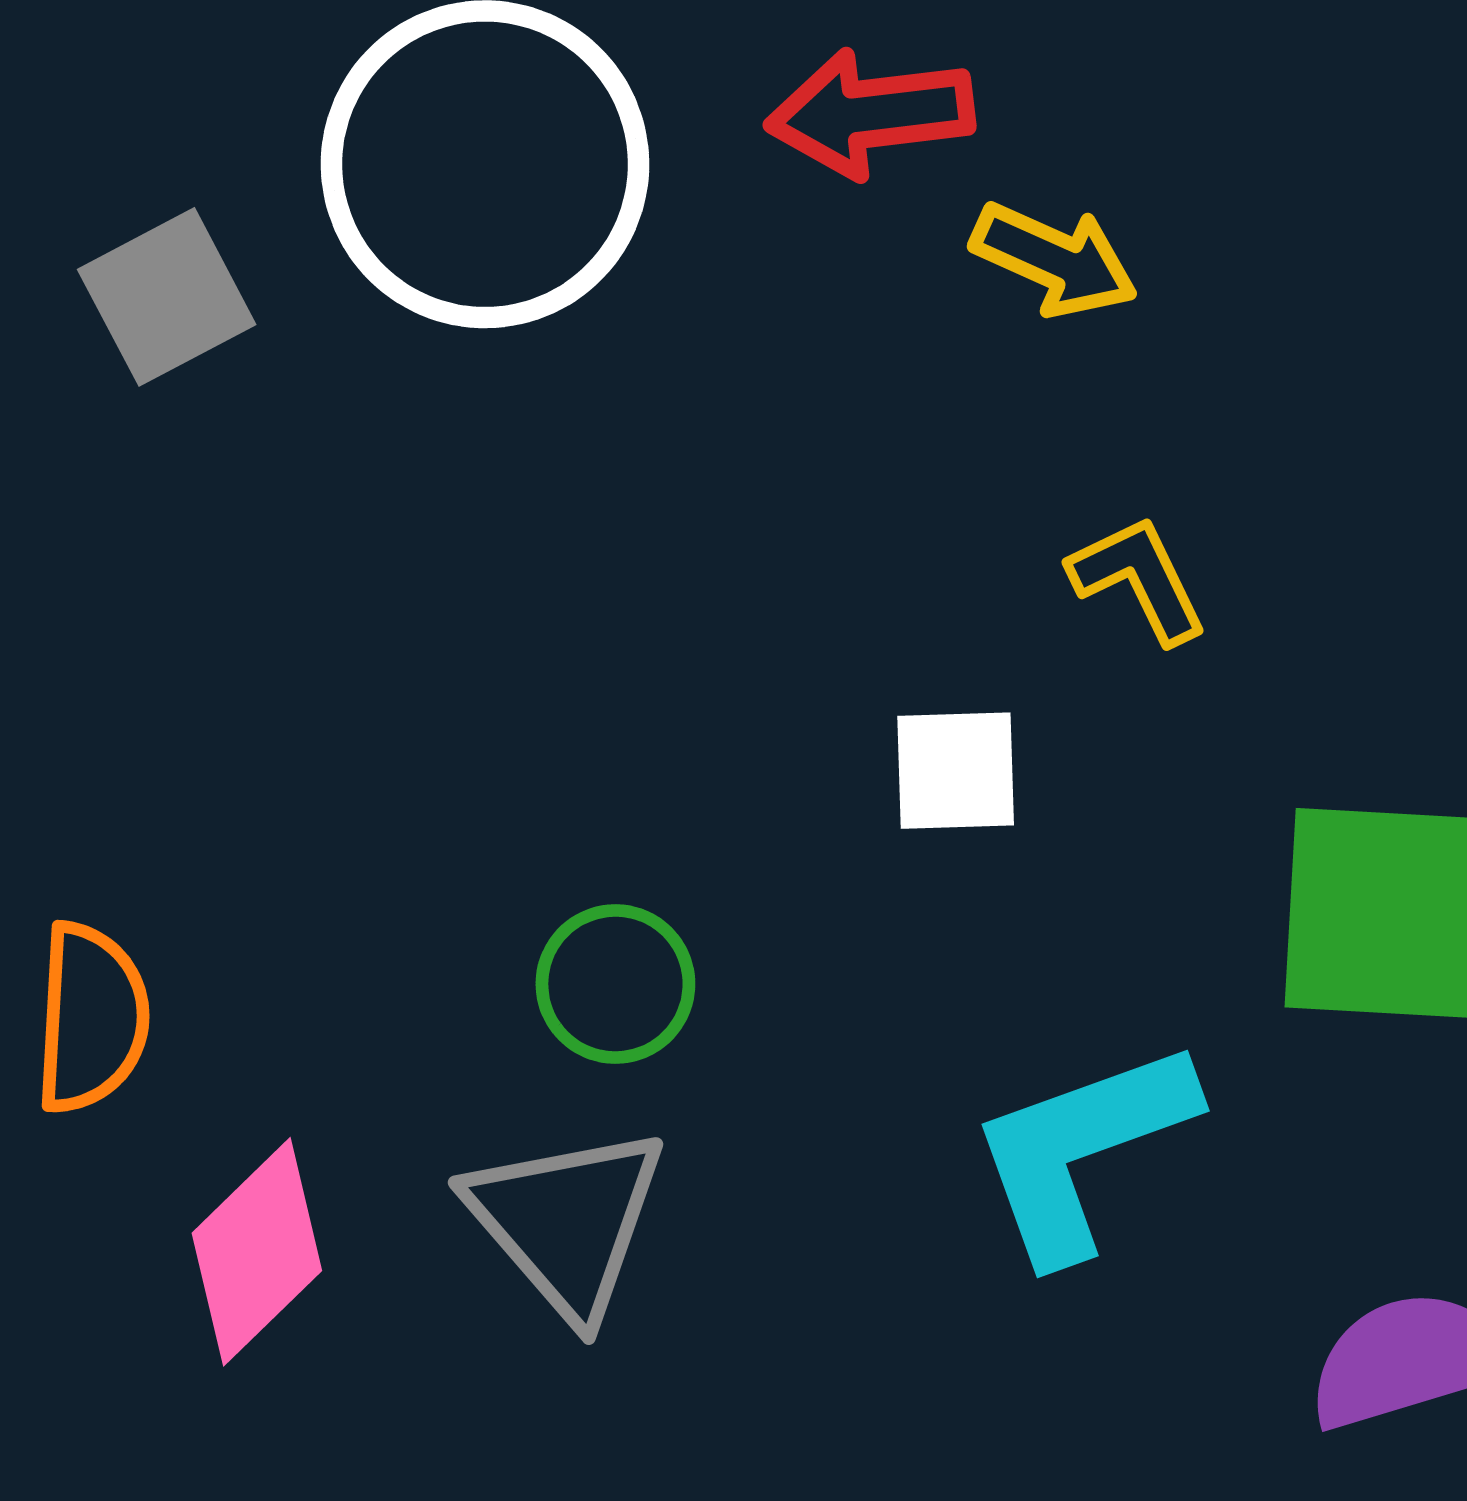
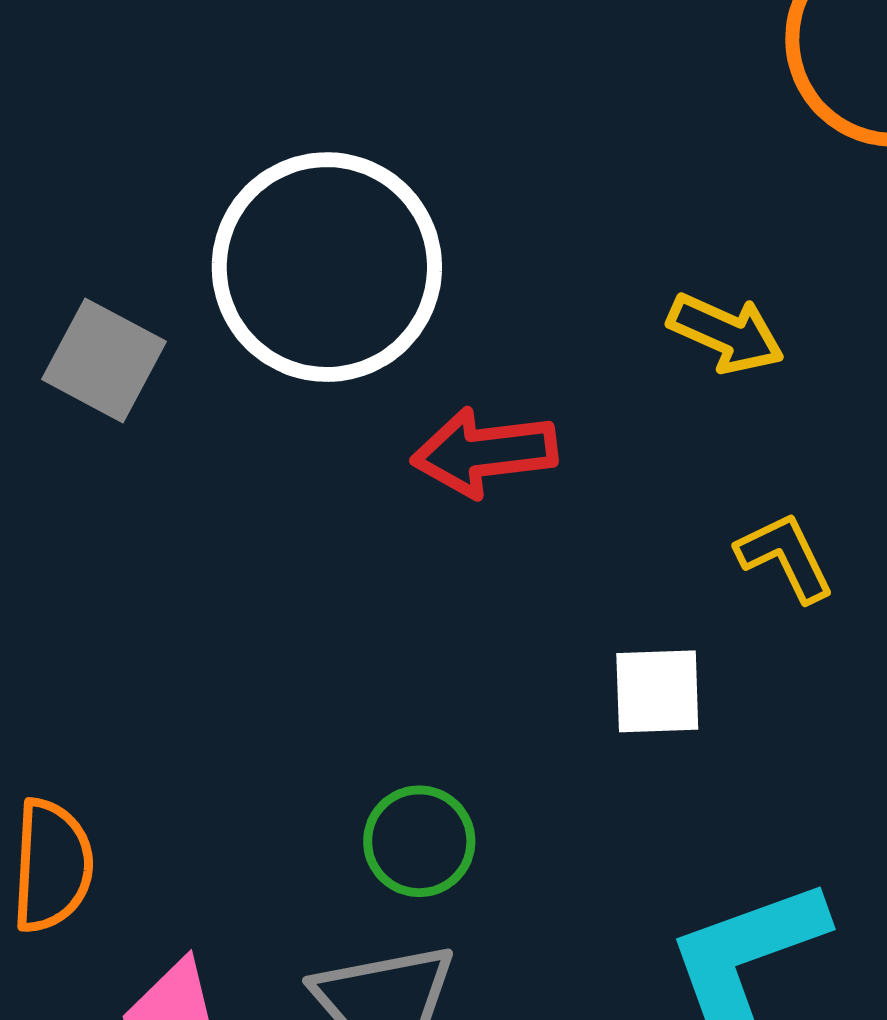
red arrow: (870, 113) -> (484, 452), moved
gray square: (167, 297) -> (104, 360), turned -34

